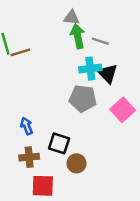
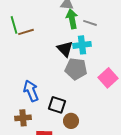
black triangle: (108, 74) -> (65, 49), moved
blue arrow: (27, 126) -> (31, 91), size x1.5
brown cross: (29, 157) -> (23, 118), moved

